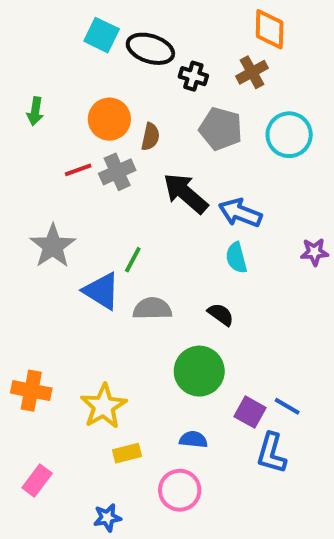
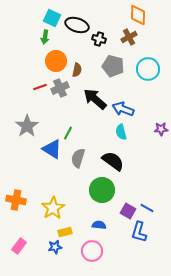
green arrow: (35, 111) -> (45, 37), moved
gray semicircle: (152, 309) -> (78, 158), turned -72
black semicircle: (221, 314) -> (113, 161), size x1.6
blue star: (107, 518) -> (55, 247), moved

